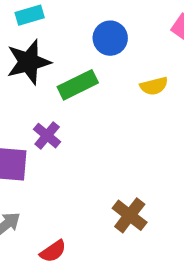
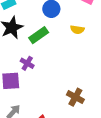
yellow semicircle: (154, 86) -> (77, 30), turned 32

